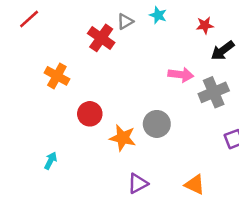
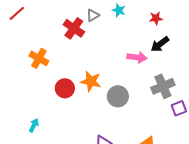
black arrow: (223, 51) -> (160, 44), moved
gray cross: (214, 92) -> (163, 86), moved
orange star: (123, 138) -> (91, 81), moved

